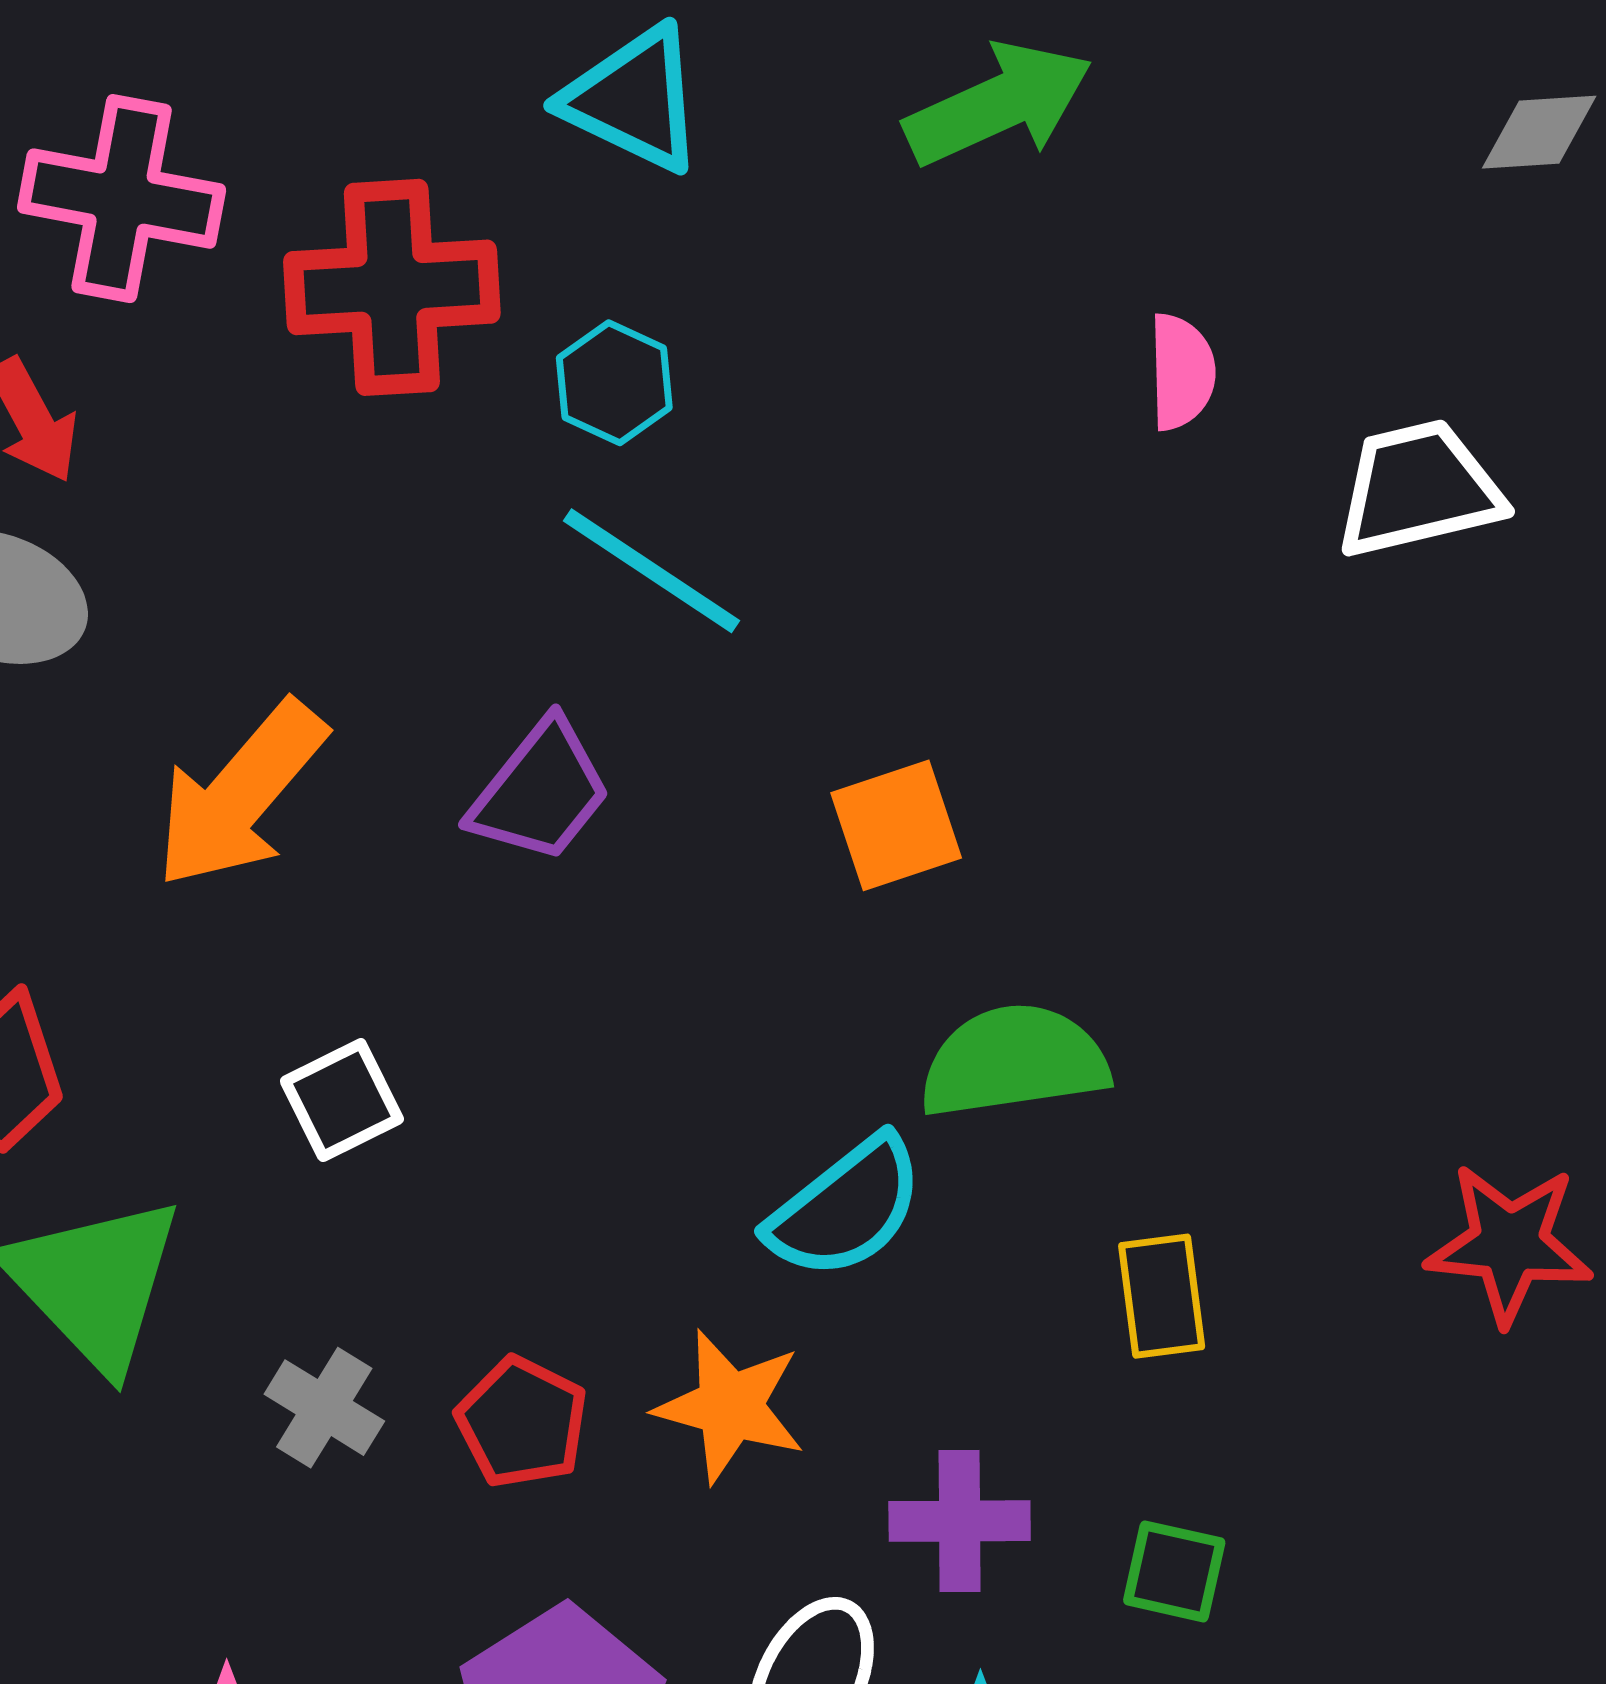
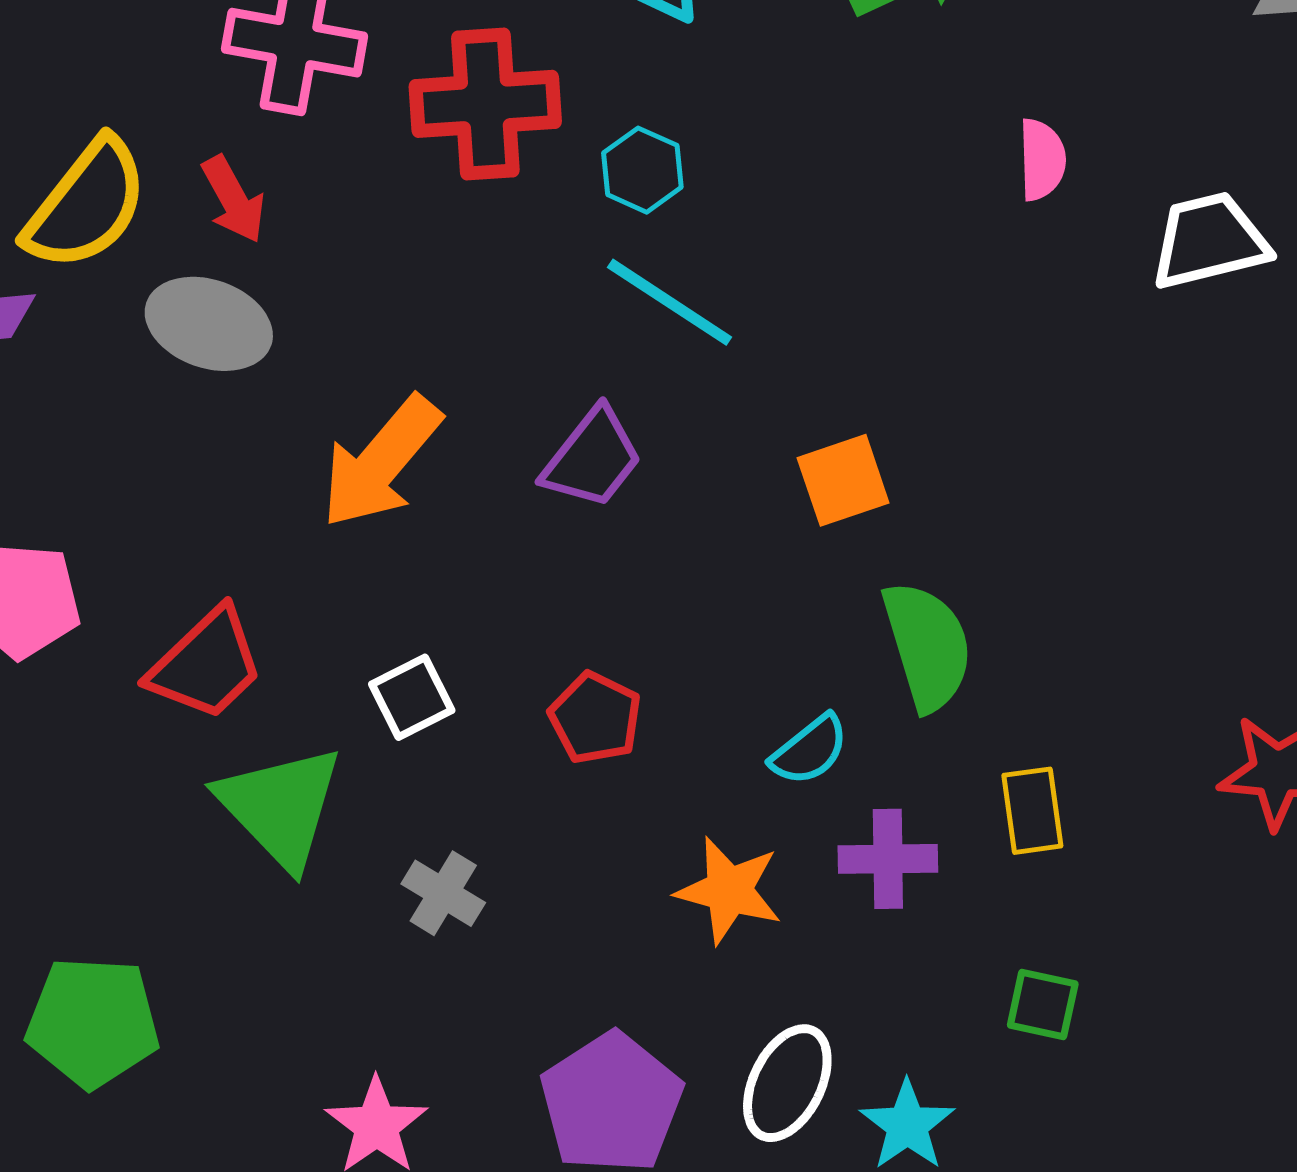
green semicircle: (1014, 1061) -> (927, 646), turned 82
white square: (342, 1100) -> (412, 697), moved
cyan semicircle: (846, 1208) -> (810, 750), size x0.7
red pentagon: (522, 1422) -> (595, 718), moved
purple cross: (960, 1521) -> (888, 859), moved

